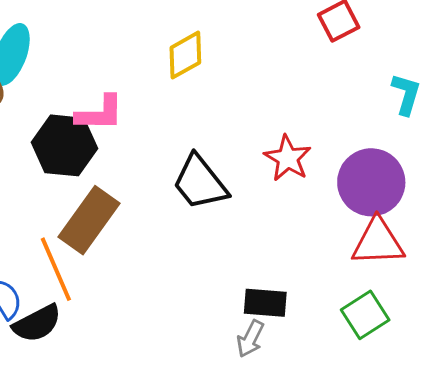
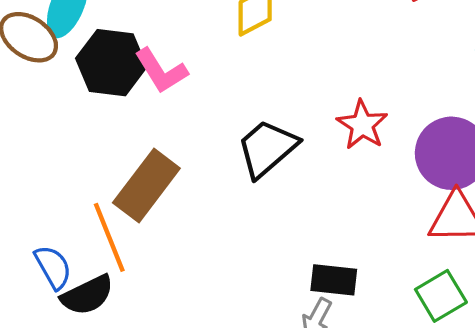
pink L-shape: (100, 113) -> (161, 71), turned 56
black hexagon: (65, 145) -> (111, 63), moved
black trapezoid: (200, 182) -> (267, 148), turned 86

